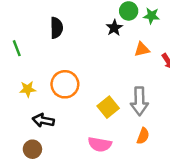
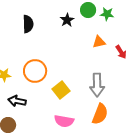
black star: (114, 28) -> (67, 20), moved
yellow square: (108, 107) -> (61, 90), moved
orange semicircle: (143, 136) -> (100, 114), size x1.5

